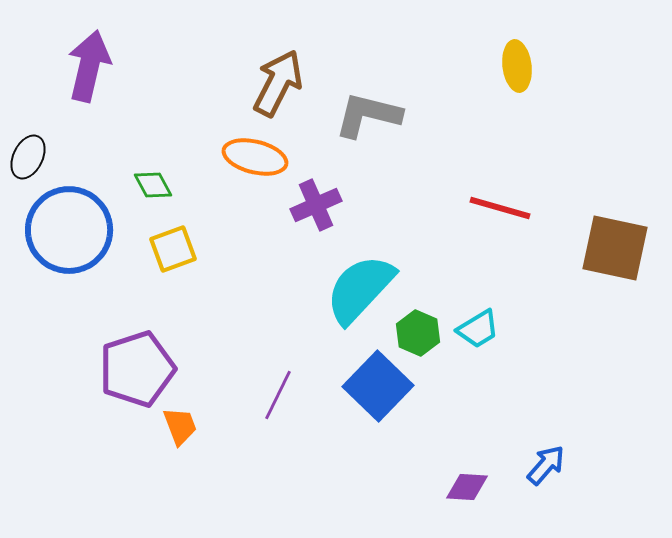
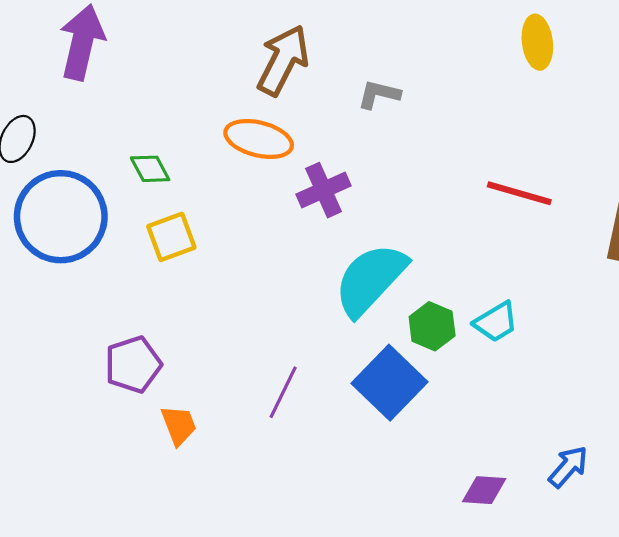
gray L-shape: (368, 115) -> (379, 94), size x0.6
purple pentagon: (137, 369) -> (133, 365), size x0.7

